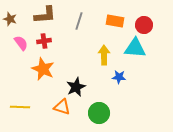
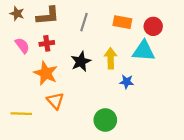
brown star: (10, 19) -> (17, 14), moved
black star: (76, 87) -> (81, 61), moved
orange triangle: (62, 107) -> (55, 101), moved, turned 30

